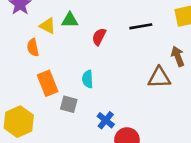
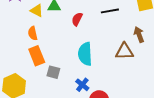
orange semicircle: (33, 47) -> (33, 33), moved
cyan semicircle: (88, 79) -> (85, 54), moved, size x1.6

